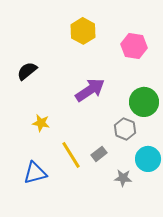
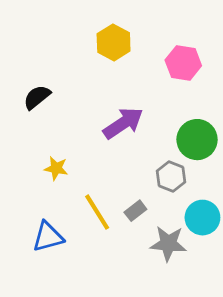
gray star: (123, 178) -> (168, 244), size x1.5

